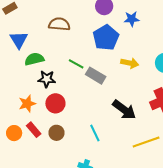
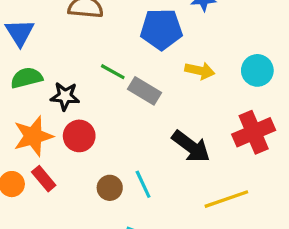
blue pentagon: (106, 38) -> (161, 29), turned 30
green semicircle: (34, 59) -> (27, 78), moved
orange star: (27, 104) -> (33, 136), size x1.4
brown circle: (56, 133) -> (110, 188), moved

